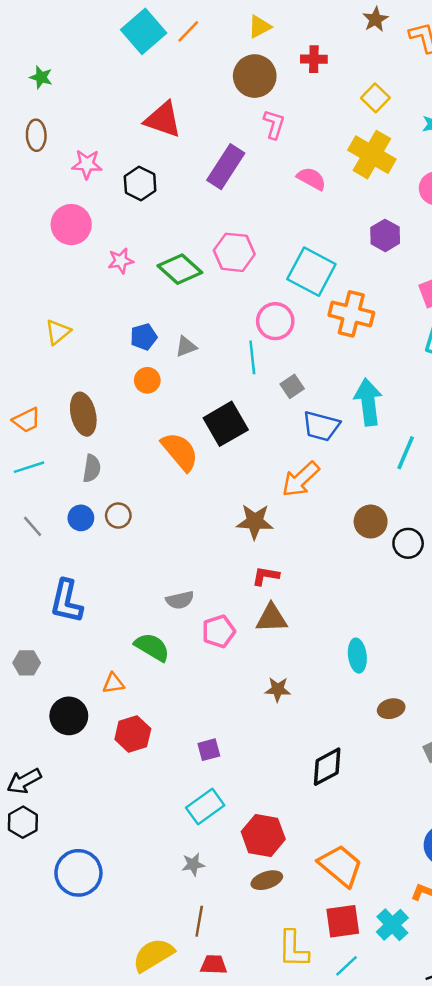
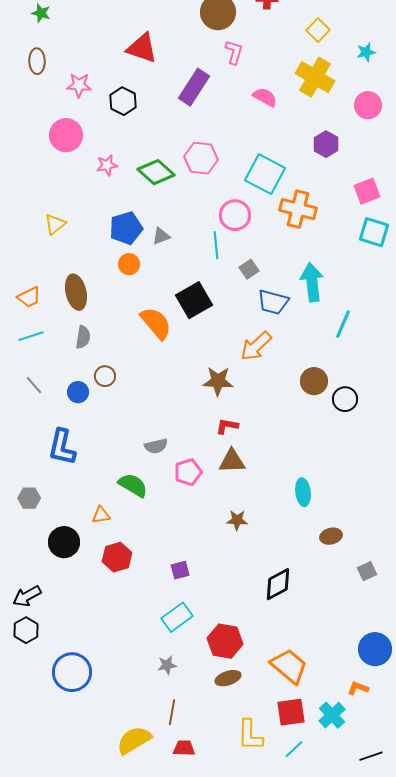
blue pentagon: (144, 337) -> (126, 228), size x1.5
blue circle: (81, 518) -> (78, 392), moved

